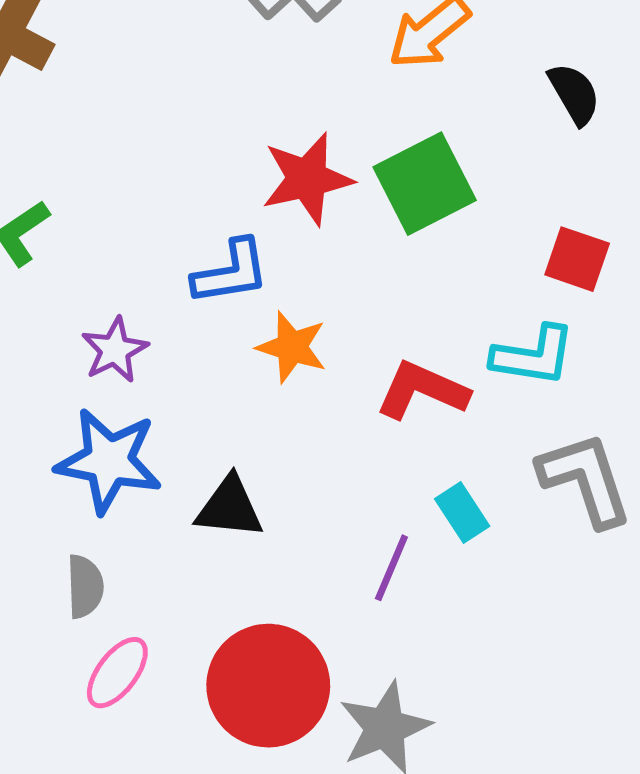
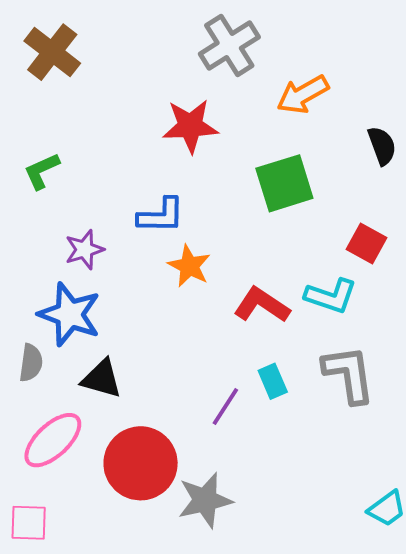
red star: (307, 179) -> (190, 126), moved
black triangle: (230, 507) -> (102, 379), moved
gray semicircle: (85, 586) -> (31, 363), moved
pink ellipse: (117, 673) -> (53, 440), size x1.4

